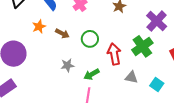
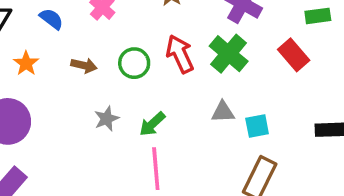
orange star: (39, 27) -> (26, 63), moved
red arrow: (114, 54) -> (180, 54), moved
cyan square: (157, 85) -> (257, 126), moved, turned -32

